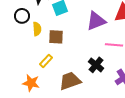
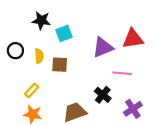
black circle: (22, 16) -> (15, 51), moved
yellow rectangle: (46, 61) -> (32, 91), moved

